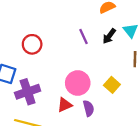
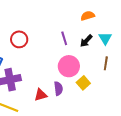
pink circle: (78, 83) -> (69, 66), moved
purple semicircle: (89, 108) -> (58, 88), moved

